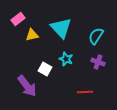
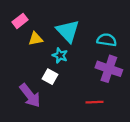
cyan semicircle: (96, 36) -> (107, 40), turned 66
cyan star: (66, 59) -> (60, 55), moved
purple cross: (98, 62) -> (109, 69), size x1.6

